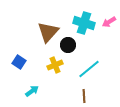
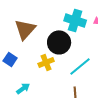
brown triangle: (48, 32) -> (25, 29), moved
black circle: (68, 45) -> (59, 42), size x1.5

